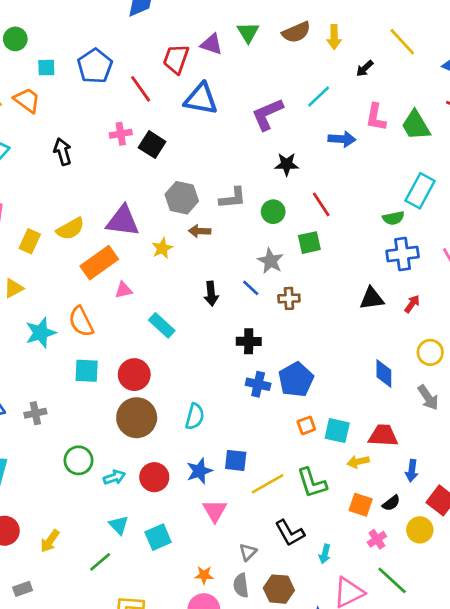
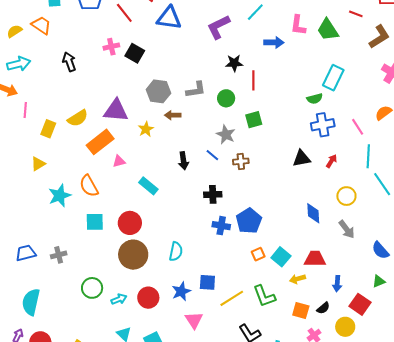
red line: (321, 205) -> (253, 80), moved, turned 36
cyan square: (337, 431) -> (281, 257), turned 30

